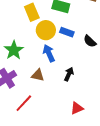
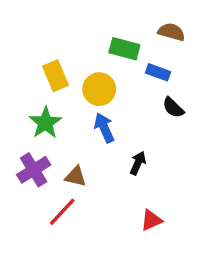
yellow rectangle: (32, 12) -> (55, 76), moved
blue rectangle: (67, 32) -> (158, 72), moved
brown triangle: (38, 75) -> (76, 177), moved

